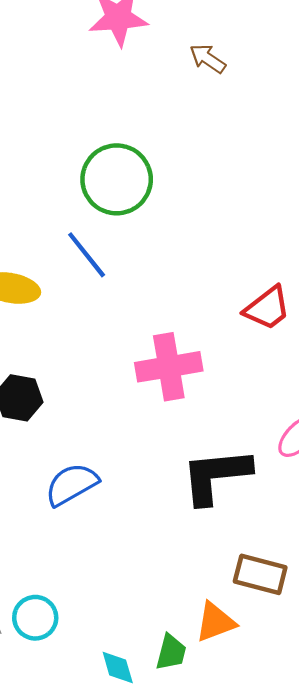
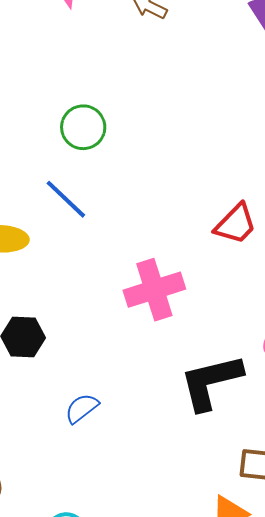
green circle: (117, 179) -> (83, 127), size x0.7
blue semicircle: (72, 484) -> (82, 408), size x0.7

